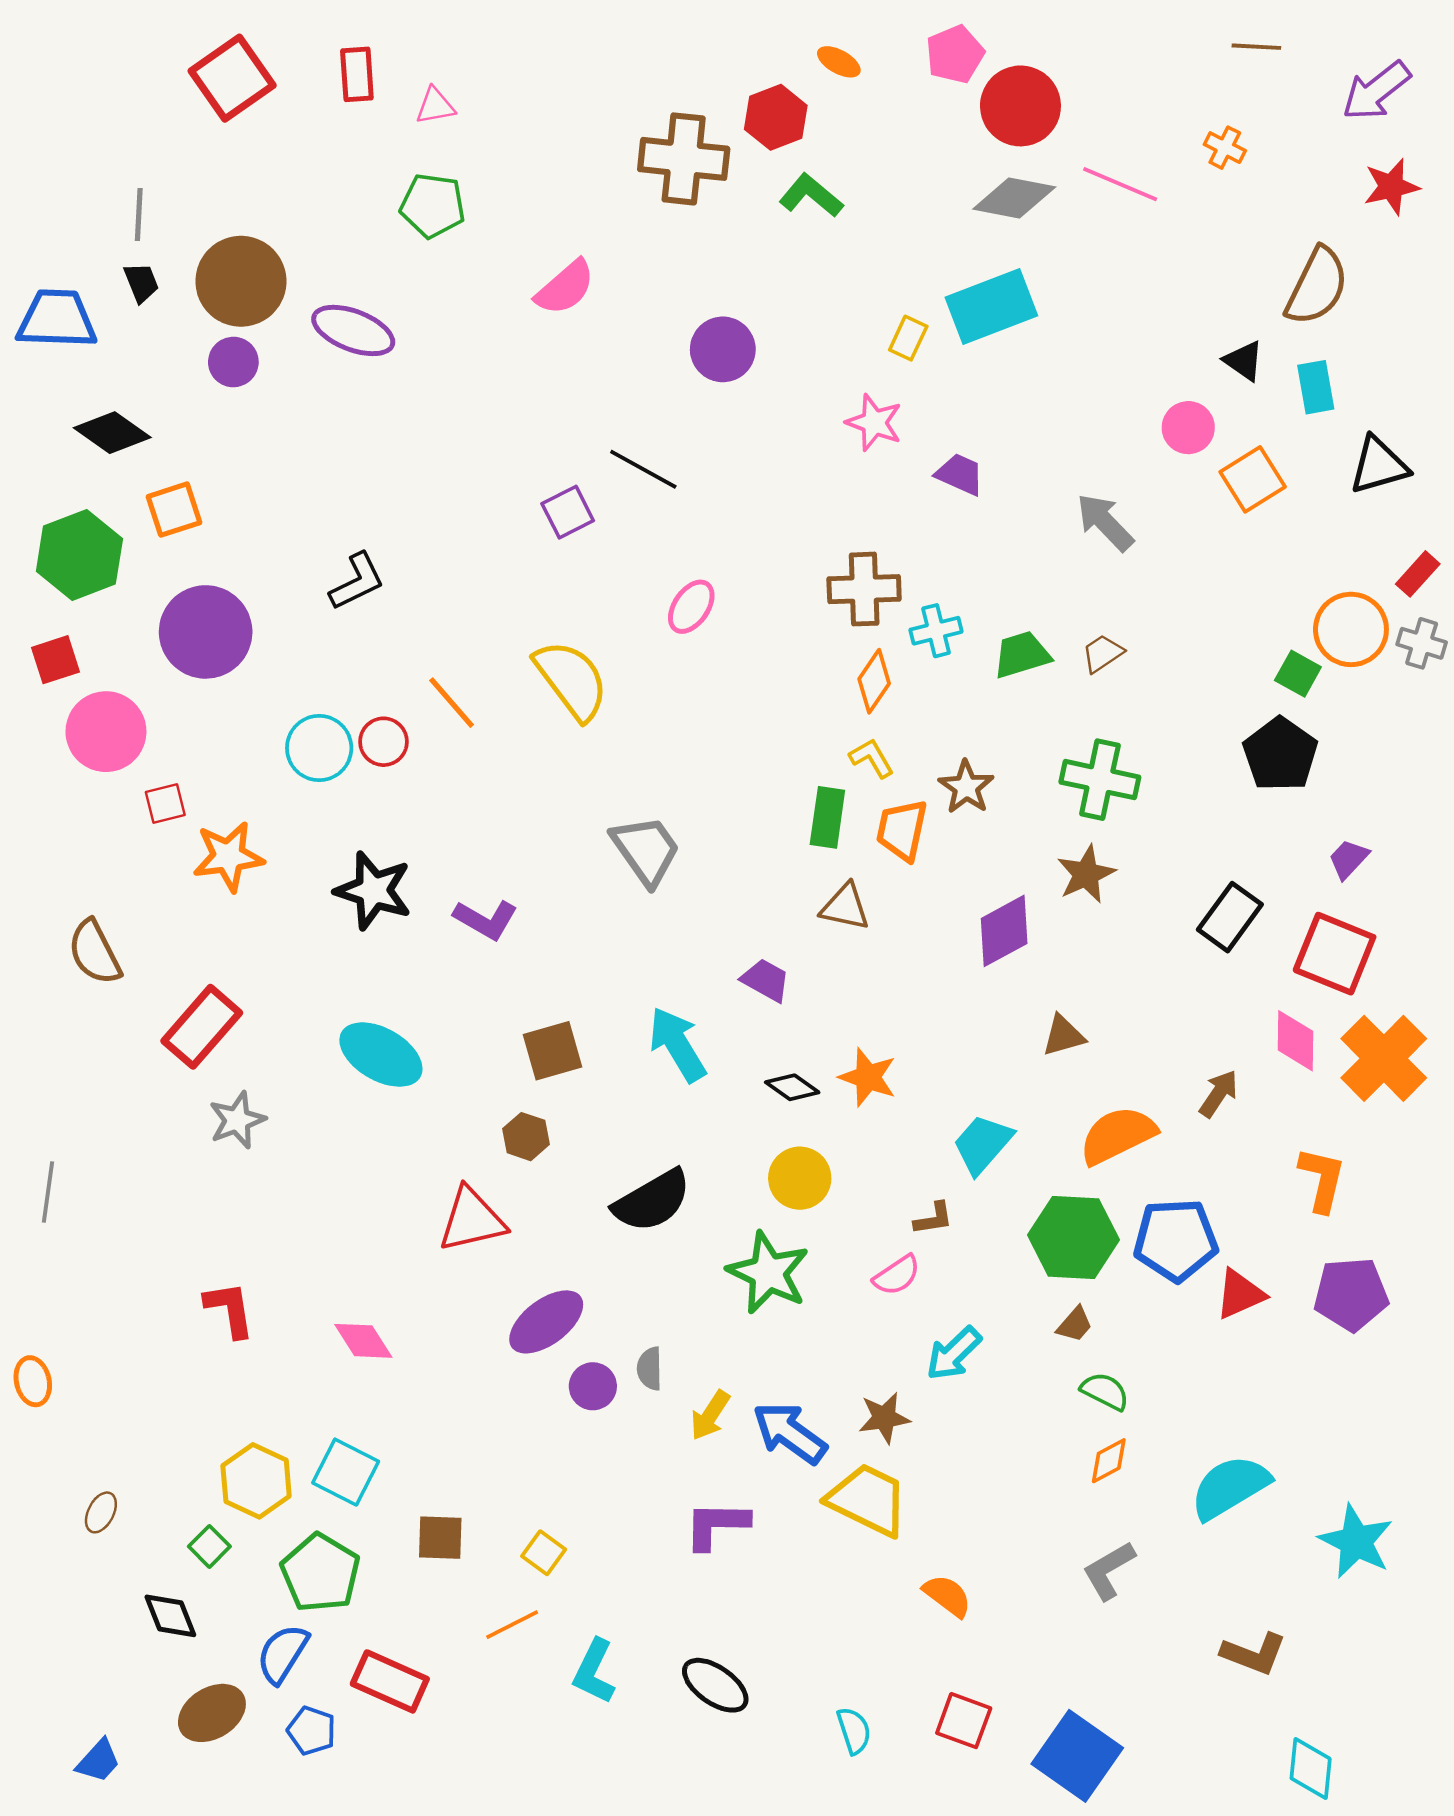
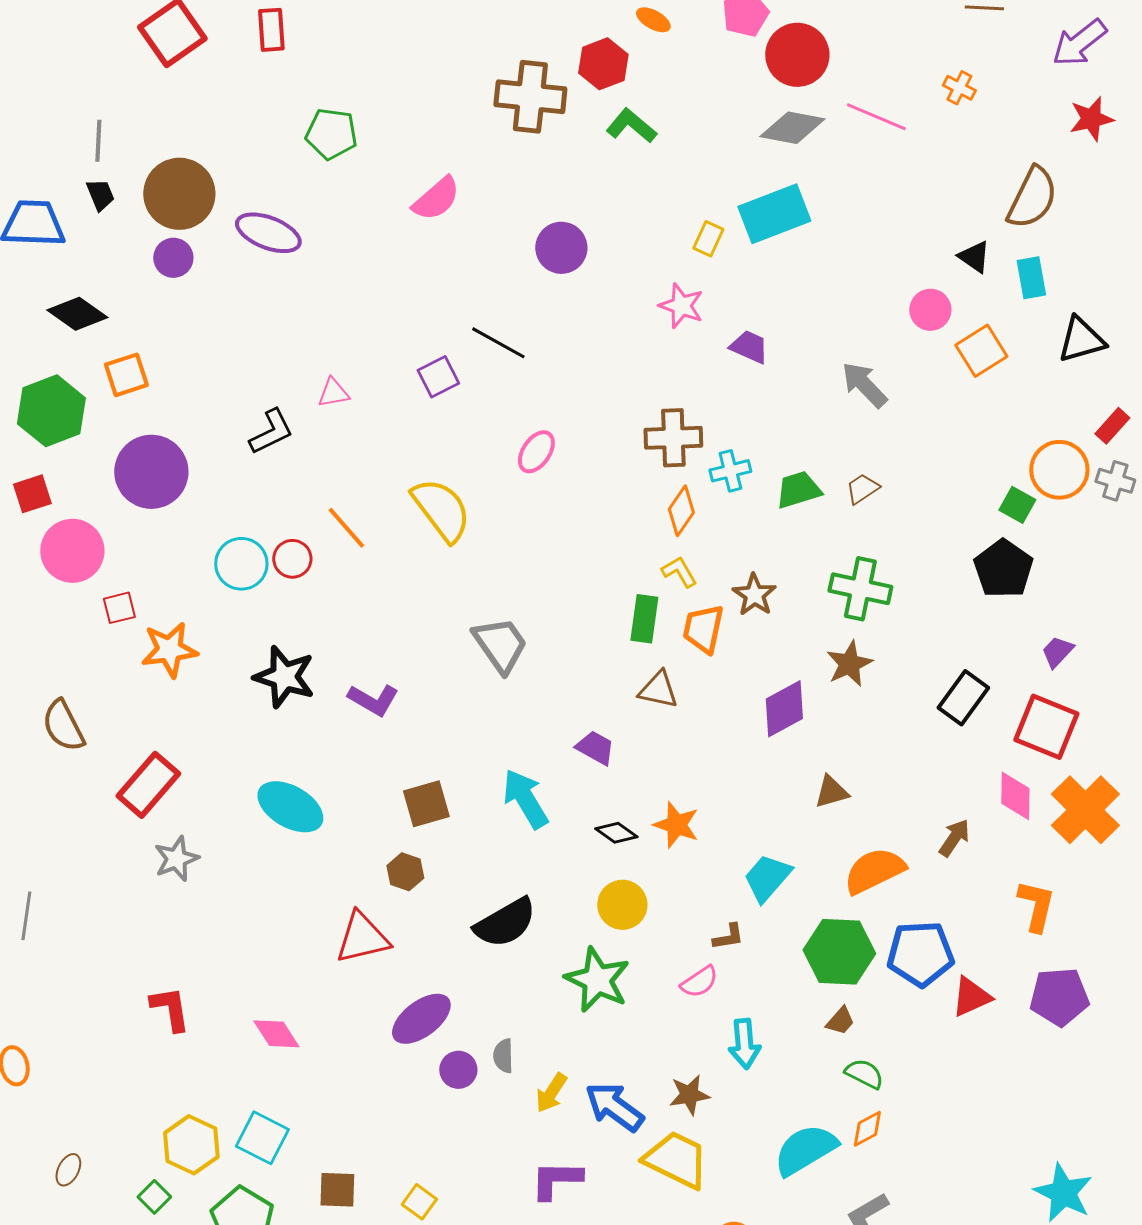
pink triangle: (435, 106) -> (333, 393), moved
cyan arrow: (954, 1353) -> (744, 1044), turned -51
cyan semicircle: (1230, 1487) -> (805, 1150), moved

